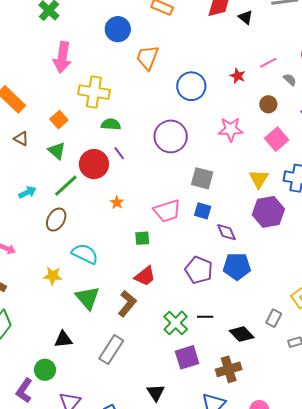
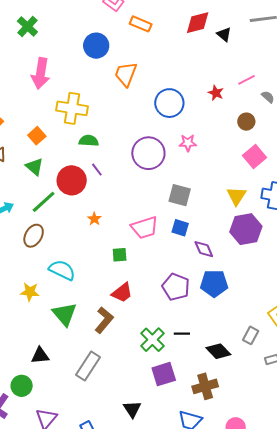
pink star: (231, 129) -> (188, 143), moved, size x0.7

